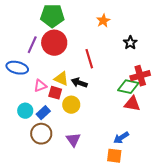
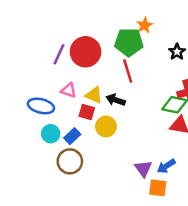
green pentagon: (52, 16) -> (129, 42), moved
blue ellipse: (17, 68) -> (41, 106), moved
pink triangle: (40, 86) -> (69, 90), moved, turned 40
purple triangle: (73, 140) -> (143, 169), moved

